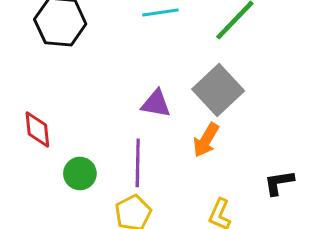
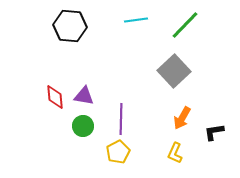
purple triangle: (156, 104) -> (84, 96), moved
orange arrow: (206, 140) -> (182, 118), moved

